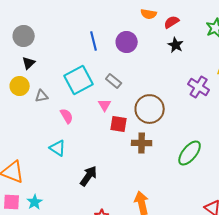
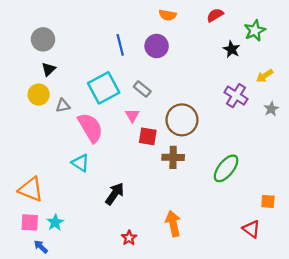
orange semicircle: (149, 14) -> (168, 15), moved
red semicircle: (172, 22) -> (215, 15), moved
black star: (176, 45) -> (232, 49), moved
pink semicircle: (67, 116) -> (90, 128), size x1.8

